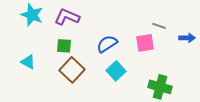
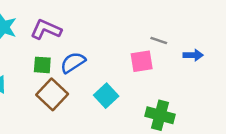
blue semicircle: (107, 44) -> (73, 63), moved

